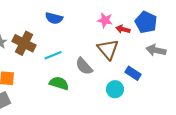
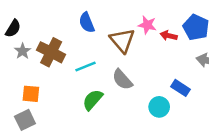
blue semicircle: (54, 18) -> (87, 23), turned 54
brown triangle: (108, 49) -> (122, 40), moved
green semicircle: (59, 83) -> (93, 100), turned -66

